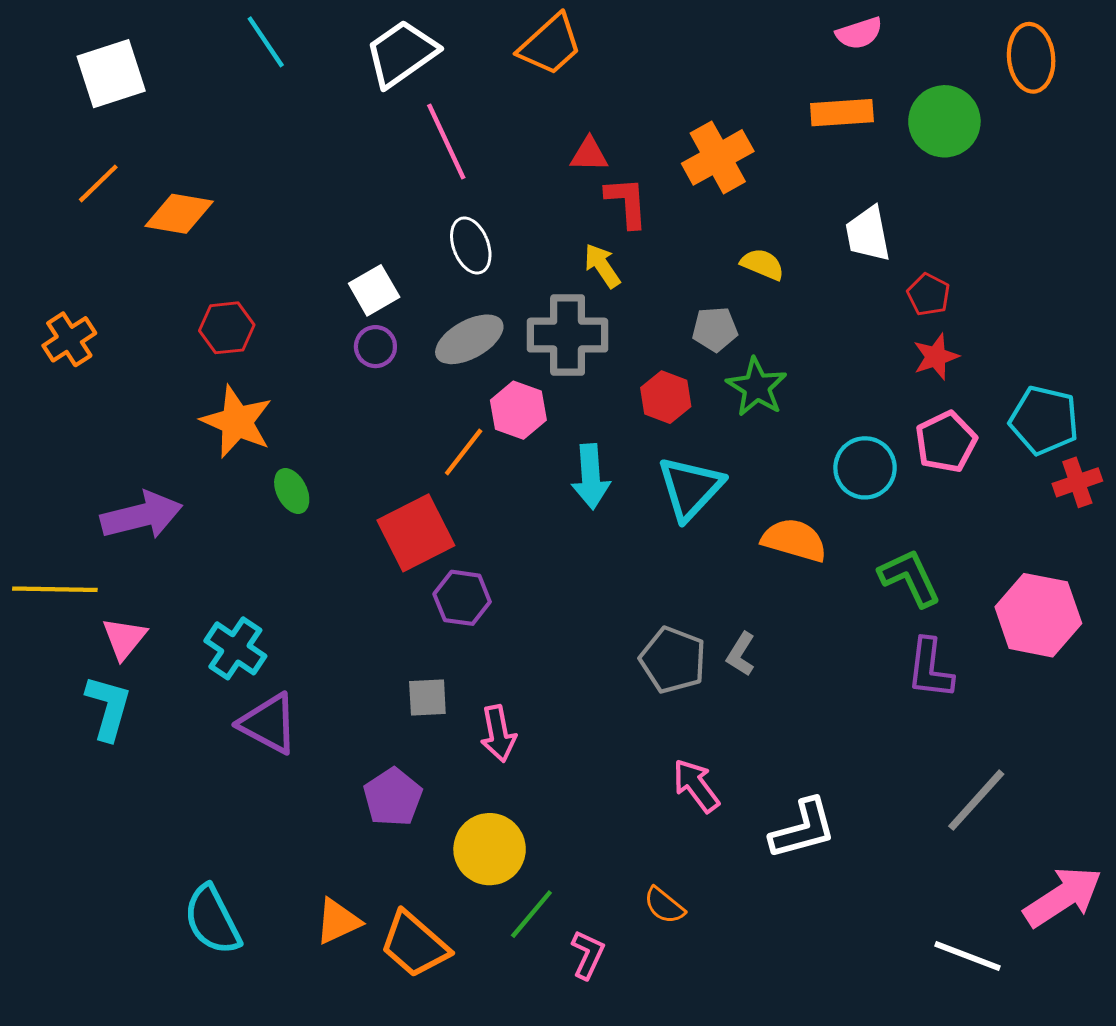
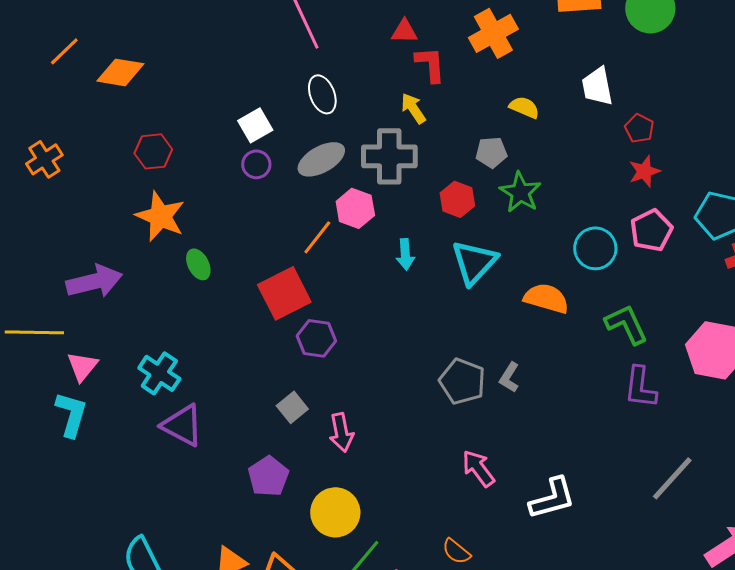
cyan arrow: (591, 477) -> (405, 254), size x0.7
gray square: (427, 697) -> (292, 407), turned -36

